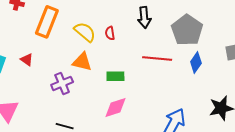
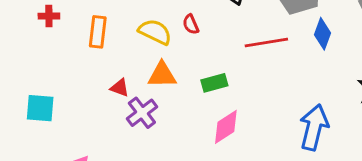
orange rectangle: (47, 22) -> (98, 32), size x0.7
red triangle: (27, 60) -> (120, 88), moved

